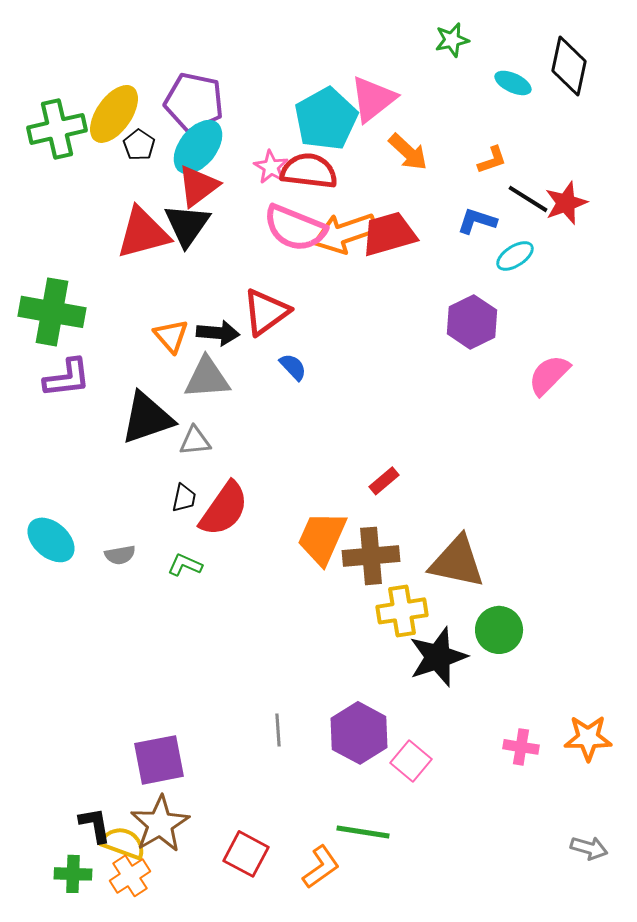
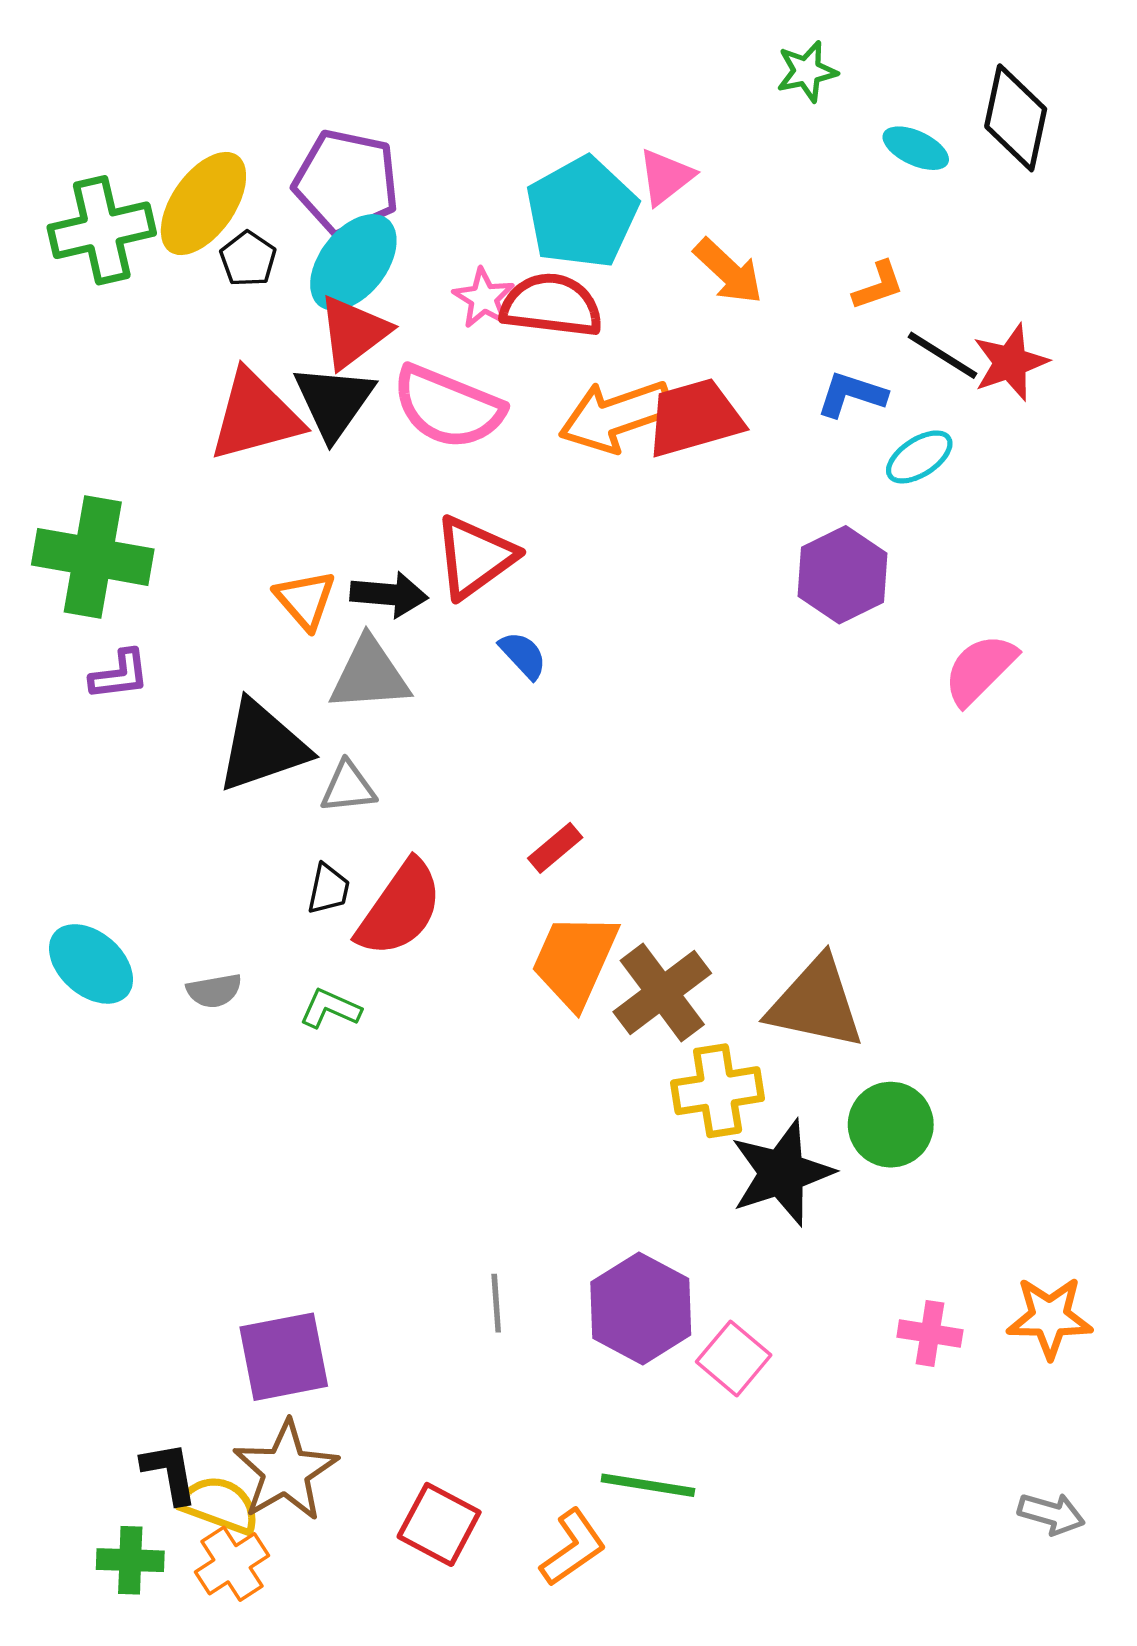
pink triangle: (373, 99) -> (666, 177), size x0.7
pink semicircle: (295, 228) -> (448, 407), moved
purple L-shape: (67, 378) -> (120, 675), size x0.7
red rectangle: (384, 481) -> (555, 848), moved
brown cross: (371, 556) -> (662, 993), turned -32

